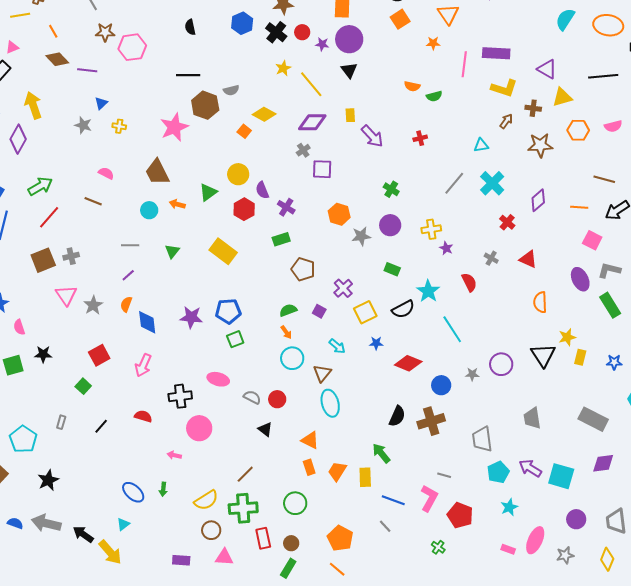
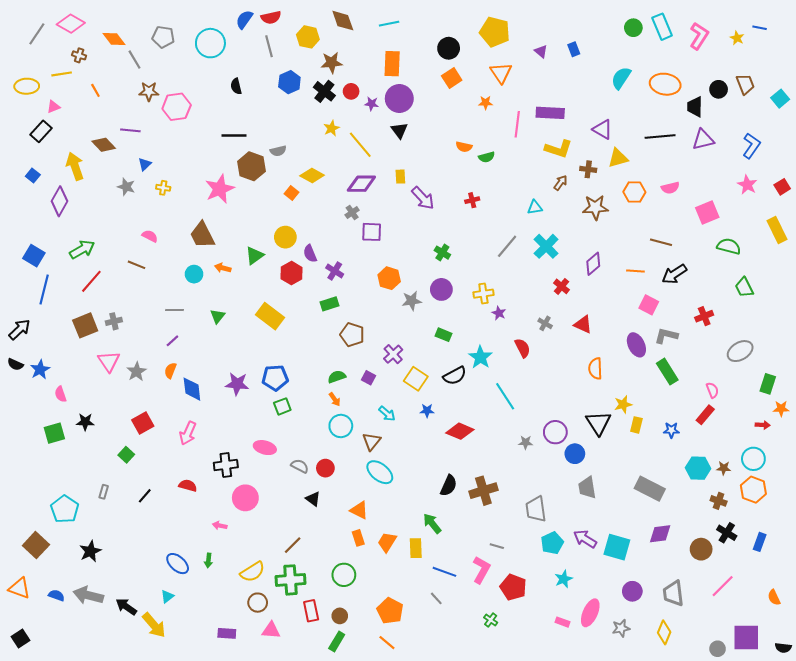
brown diamond: (57, 59) -> (104, 145), moved
yellow square: (365, 312) -> (416, 379), turned -30
blue circle: (441, 385) -> (575, 454), moved
cyan ellipse: (330, 403) -> (380, 472), turned -36

